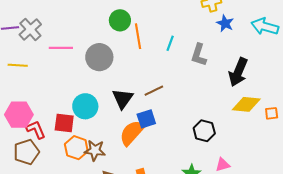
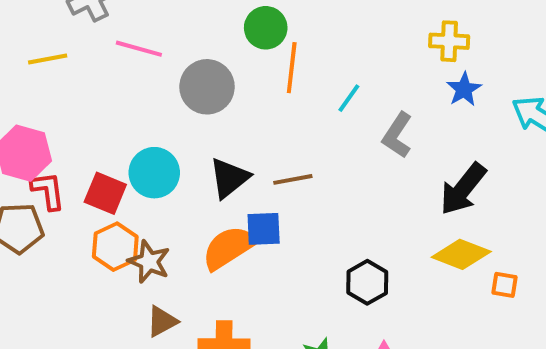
yellow line: (18, 65) -> (48, 59), turned -30

